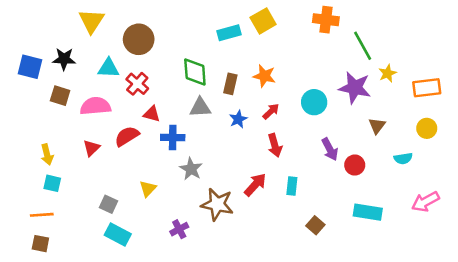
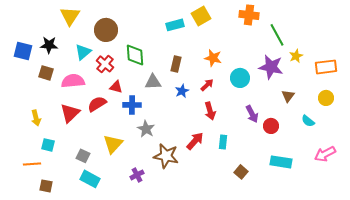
cyan triangle: (109, 68) -> (83, 52), turned -42
green diamond: (195, 72) -> (135, 55), moved
orange star: (264, 76) -> (213, 58), moved
red triangle: (91, 148) -> (70, 113), size x1.5
cyan semicircle: (403, 158) -> (308, 121), turned 48
cyan square: (52, 183) -> (48, 145), moved
yellow triangle: (148, 189) -> (113, 144), size x1.5
brown square: (40, 244) -> (46, 186), moved

